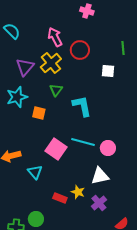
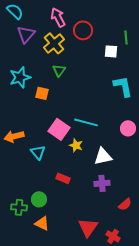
green line: (123, 48) -> (126, 37), moved
purple triangle: (25, 67) -> (26, 34), moved
cyan L-shape: (82, 106) -> (123, 86), moved
pink circle: (108, 148) -> (128, 128), moved
yellow star: (78, 192) -> (76, 145), moved
purple cross: (99, 203) -> (102, 183), turned 35

